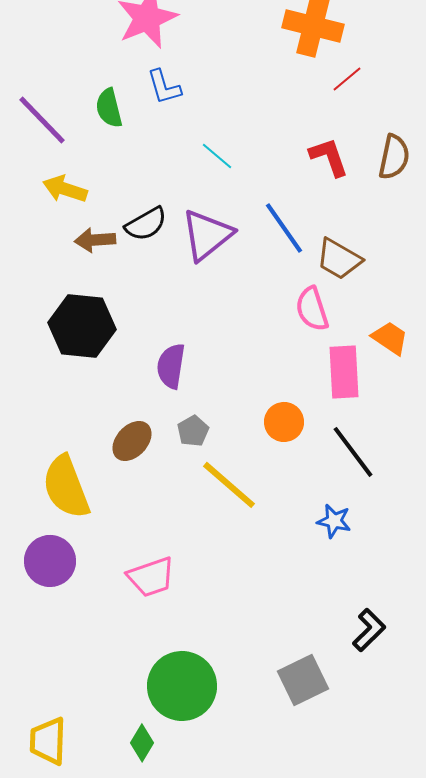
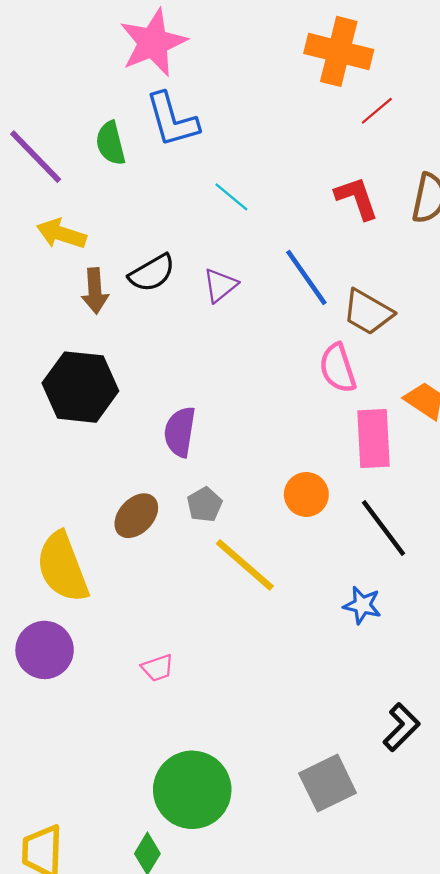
blue L-shape: (164, 87) -> (172, 120), size x1.4
purple triangle: (207, 235) -> (220, 285), size x0.6
brown arrow: (95, 240) -> (95, 291), turned -90
pink trapezoid: (151, 577) -> (158, 668), size x0.6

